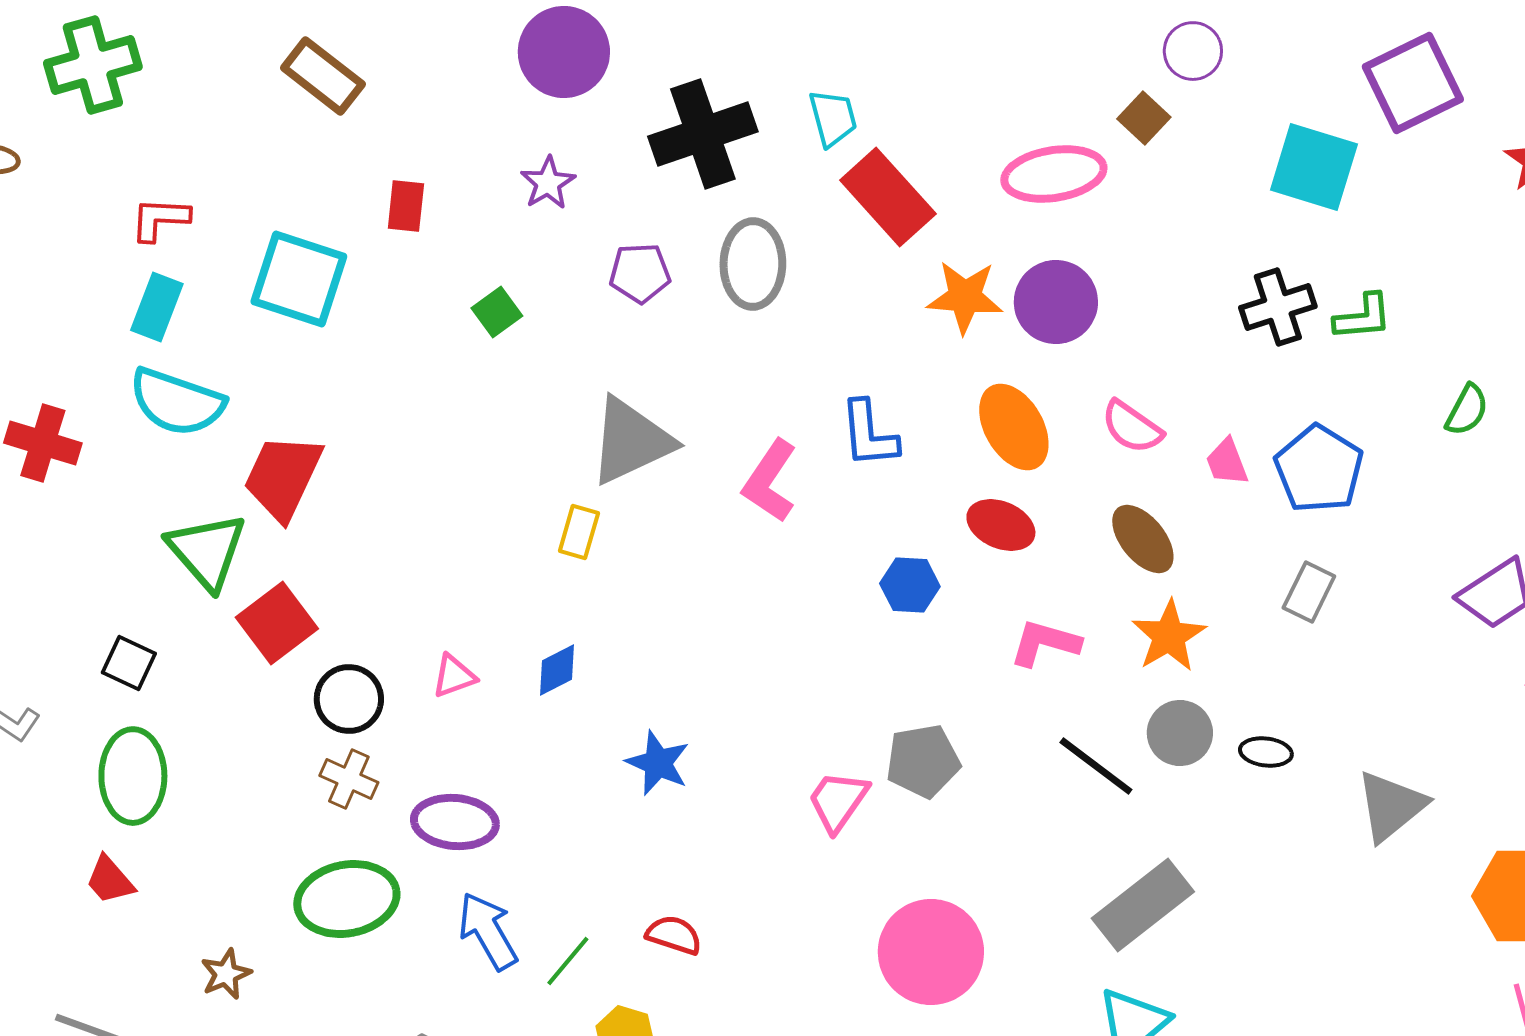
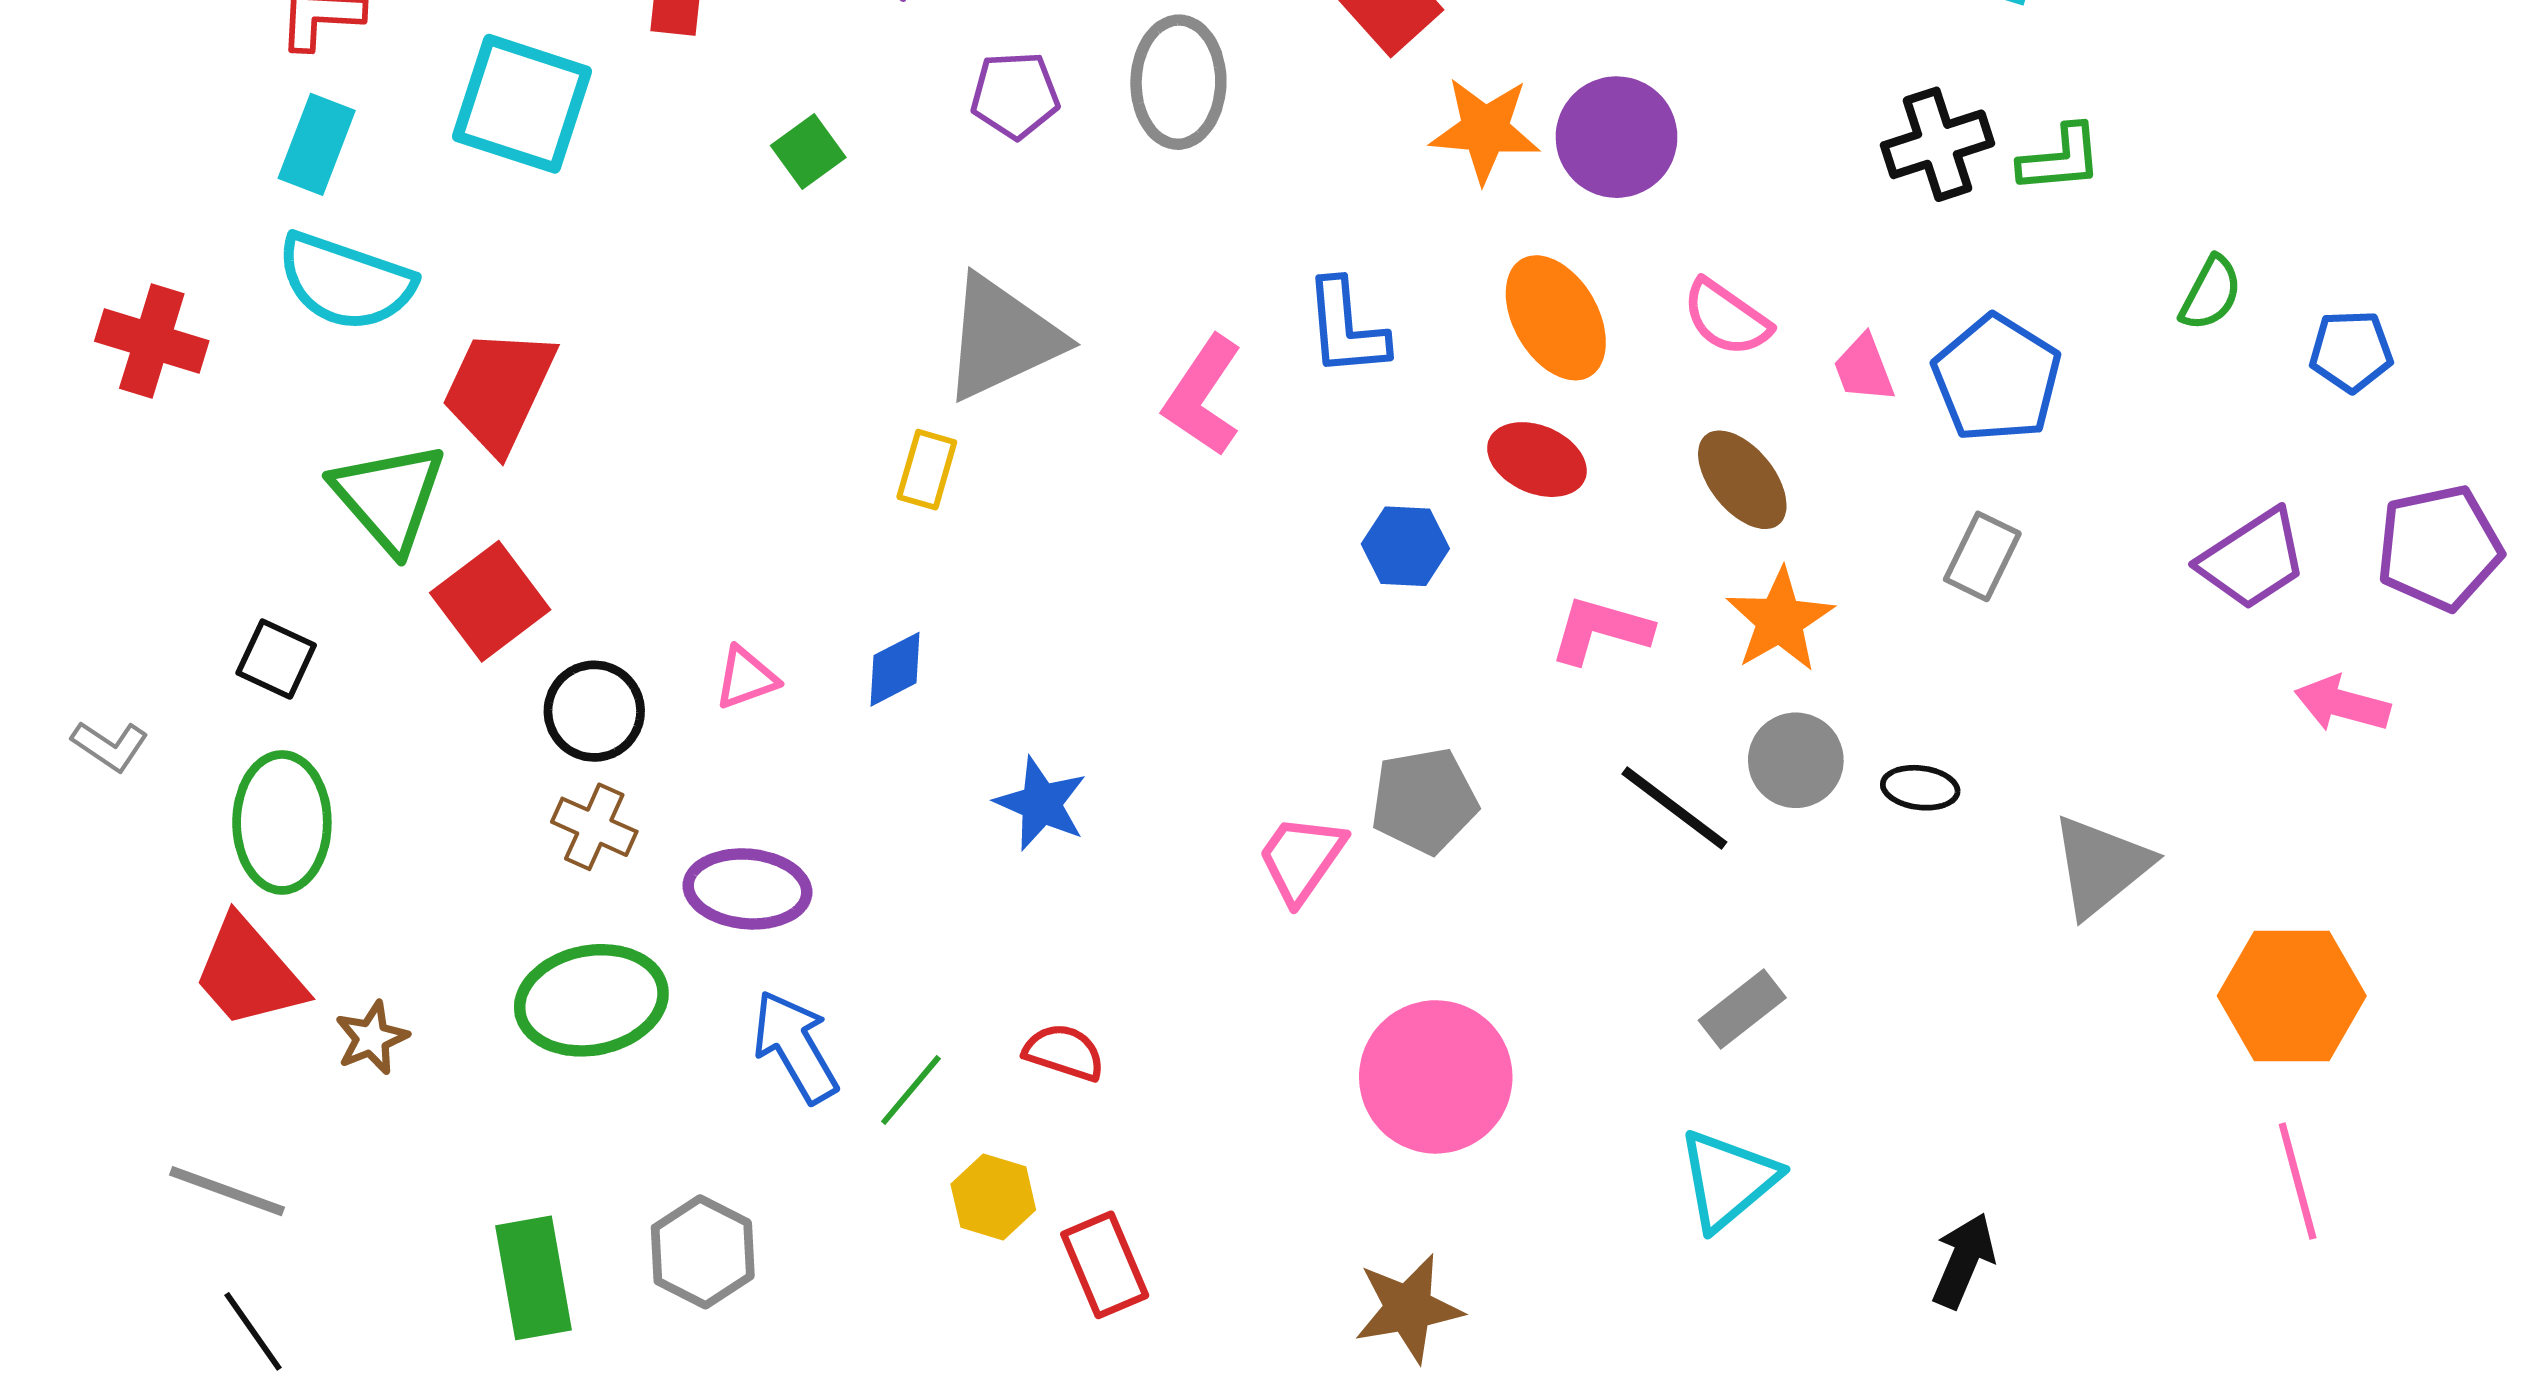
red trapezoid: (110, 880) -> (249, 973), size x1.6
gray rectangle: (1143, 905) -> (1742, 1009), size x0.6
brown star: (226, 974) -> (372, 1038), moved

